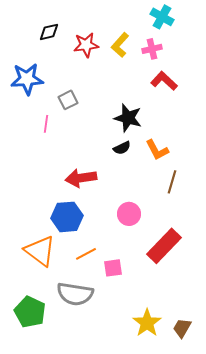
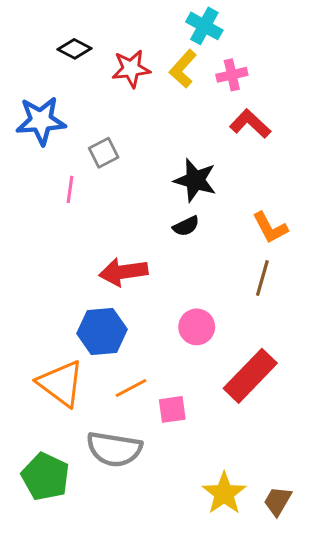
cyan cross: (162, 17) -> (204, 26), moved
black diamond: (49, 32) -> (75, 49), turned 40
orange L-shape: (157, 150) -> (270, 228), moved

